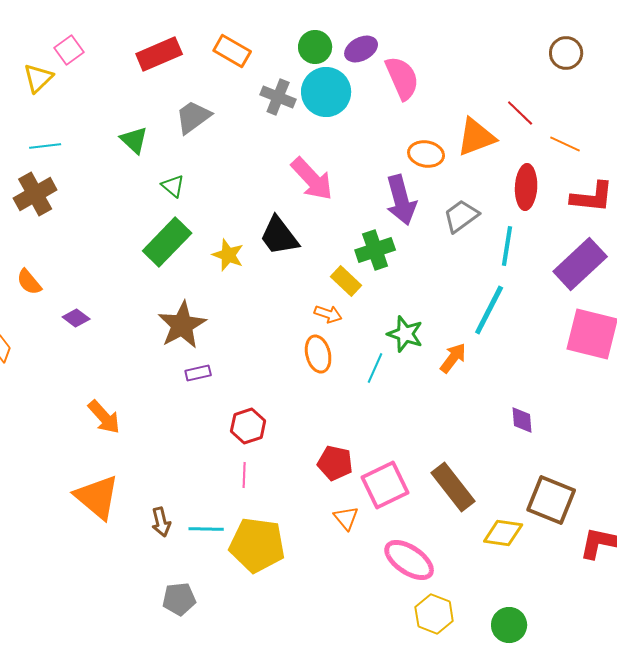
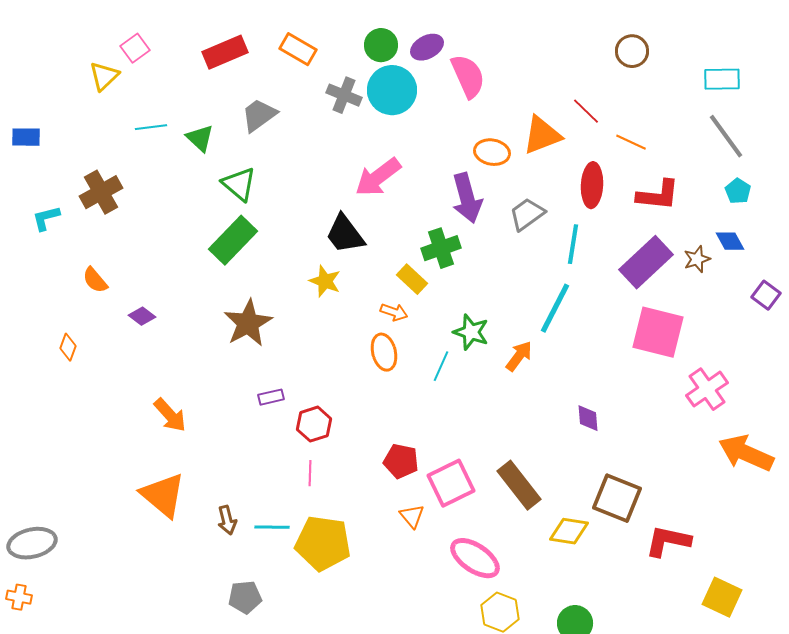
cyan line: (45, 146) -> (151, 127), moved
pink arrow: (312, 179) -> (378, 177), turned 96
green triangle: (173, 186) -> (239, 184), size x1.5
yellow star: (228, 255) -> (325, 281), moved
purple rectangle: (198, 373) -> (271, 397), moved

